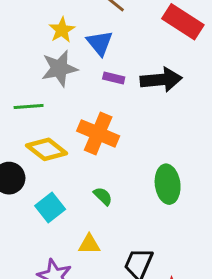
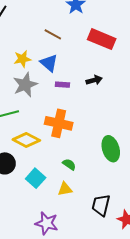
yellow star: (62, 30) -> (22, 59), turned 30
black arrow: (161, 80) -> (94, 80), size x0.6
yellow triangle: (89, 244) -> (65, 189), moved

